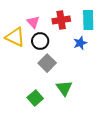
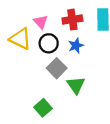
blue star: (80, 43) -> (76, 46), moved
green triangle: (64, 88) -> (76, 85), moved

